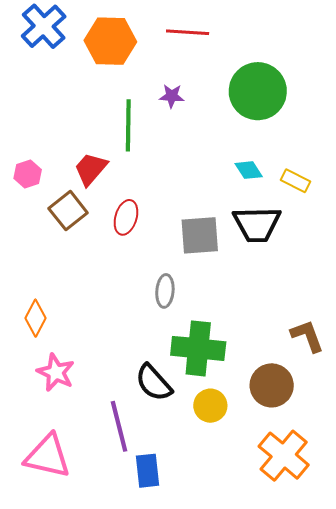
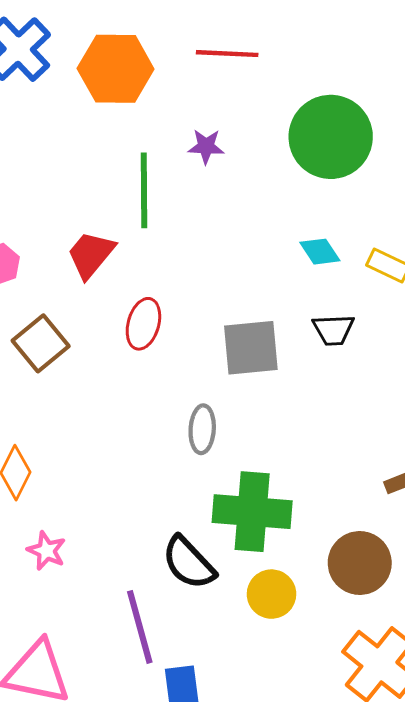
brown square: (68, 211) -> (41, 343), moved
black trapezoid: (257, 224) -> (333, 330), size x0.6
pink star: (56, 372) -> (46, 551), size x0.7

